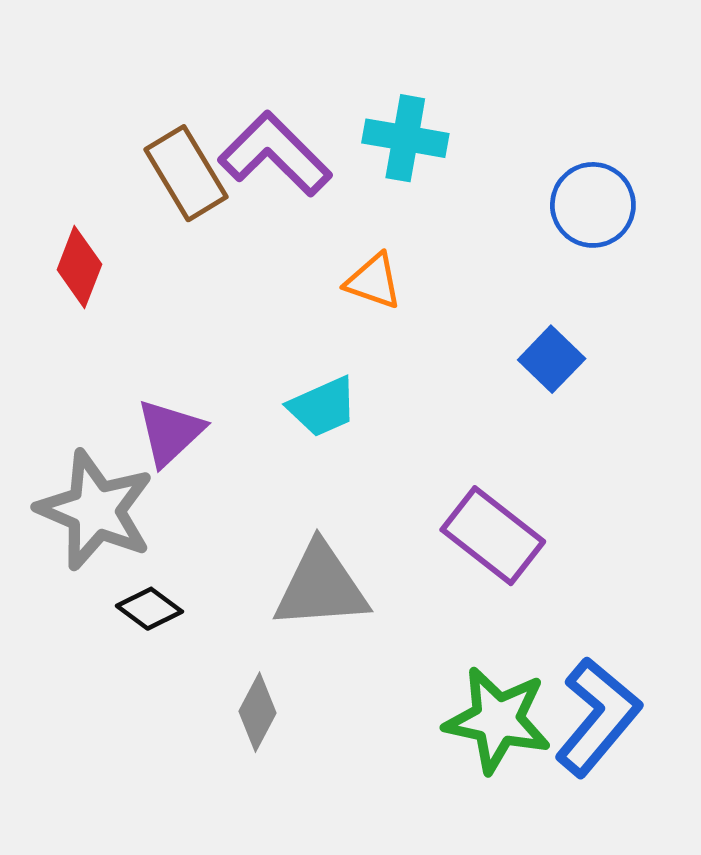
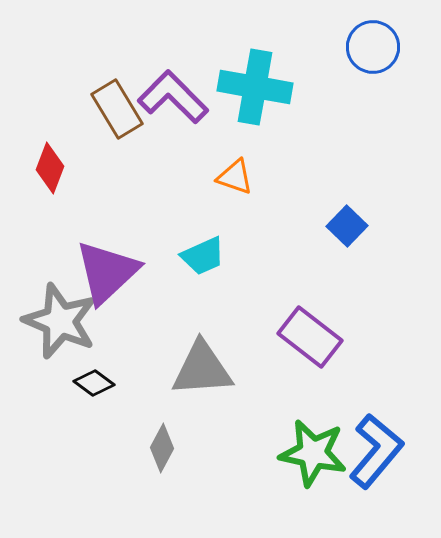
cyan cross: (405, 138) -> (255, 87), size x1.4
blue circle: (593, 205) -> (373, 47), moved
purple triangle: (170, 432) -> (107, 272), size x1.5

